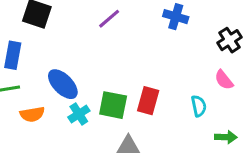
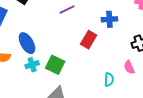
blue cross: (176, 17) -> (109, 19), turned -35
red rectangle: (148, 101) -> (89, 40), moved

